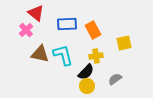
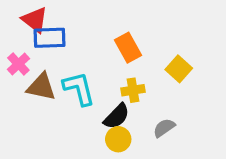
blue rectangle: (67, 24) -> (50, 38), moved
pink cross: (26, 30) -> (18, 64), moved
yellow square: (124, 43) -> (179, 69), turned -35

